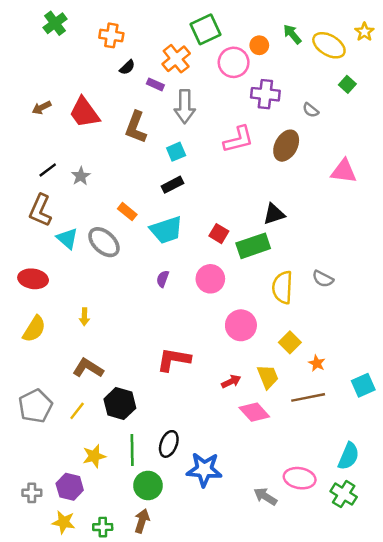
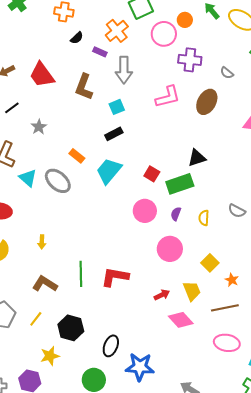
black line: (48, 170) -> (12, 108), moved
cyan trapezoid: (166, 230) -> (109, 171), turned 148
purple semicircle: (163, 279) -> (176, 214), moved
yellow semicircle: (282, 287) -> (204, 218), size x0.6
black hexagon: (120, 404) -> (71, 328), moved
green line: (132, 450) -> (81, 274), moved
pink ellipse: (300, 478) -> (227, 343), moved

